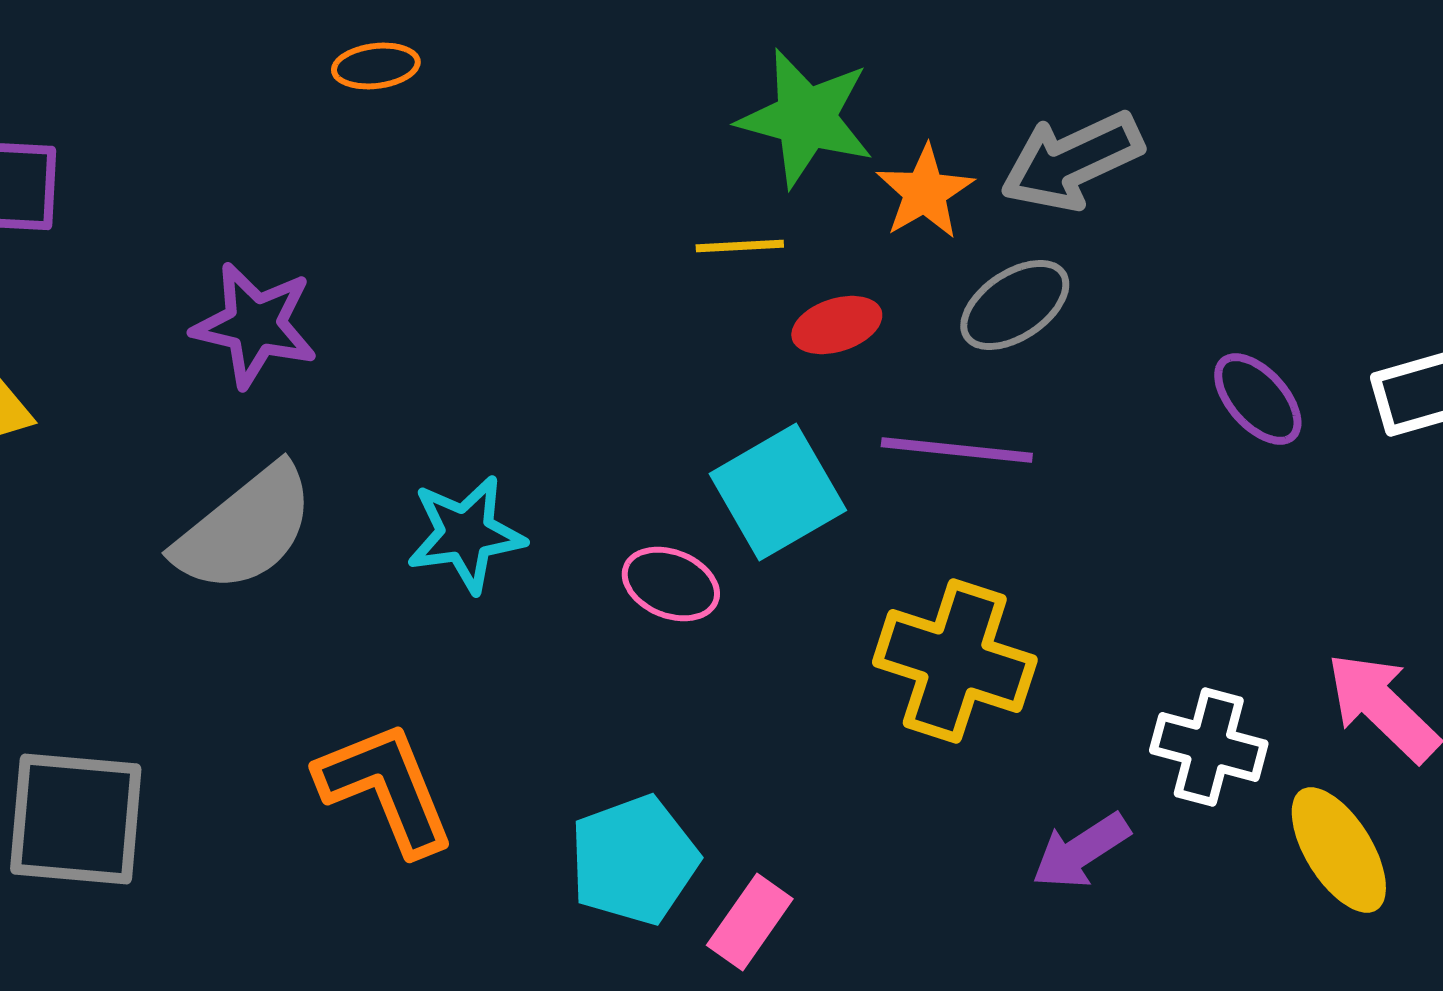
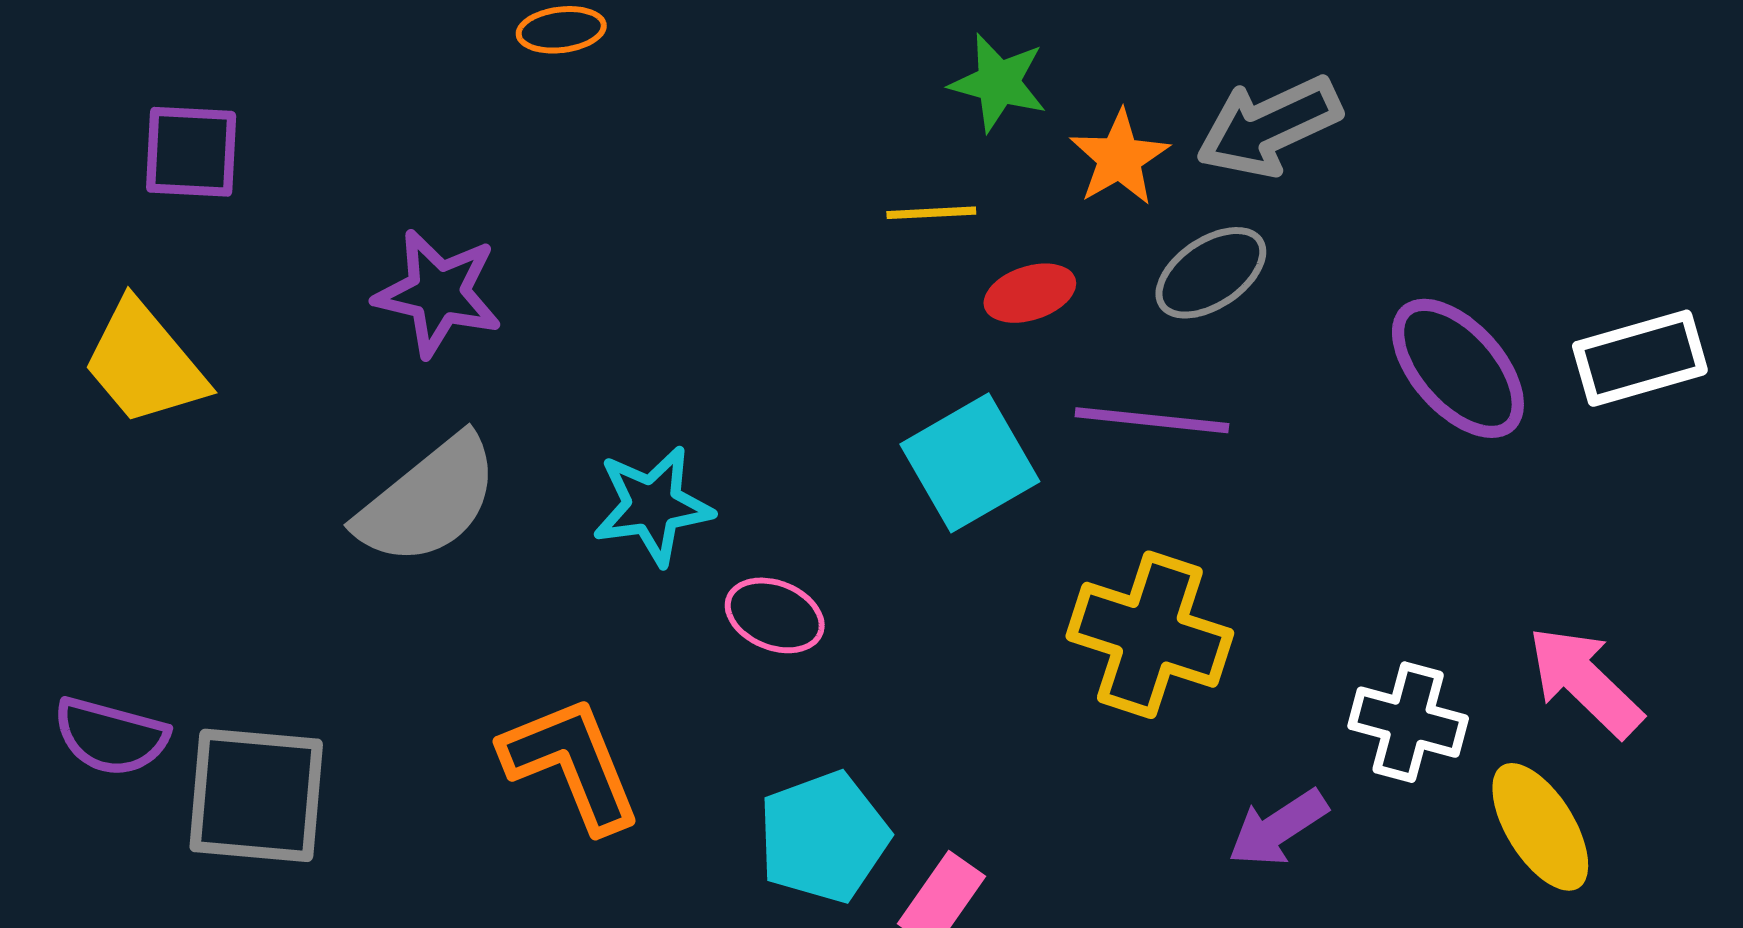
green star: (806, 118) -> (998, 83), size x0.7
purple ellipse: (1258, 399) -> (1458, 368), size x1.5
pink ellipse: (671, 584) -> (775, 615), moved

